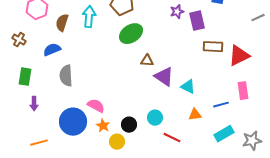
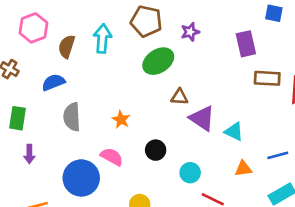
purple star: (177, 12) -> (190, 32), moved
black circle: (129, 125) -> (156, 150), moved
orange star: (103, 126) -> (121, 120), moved

